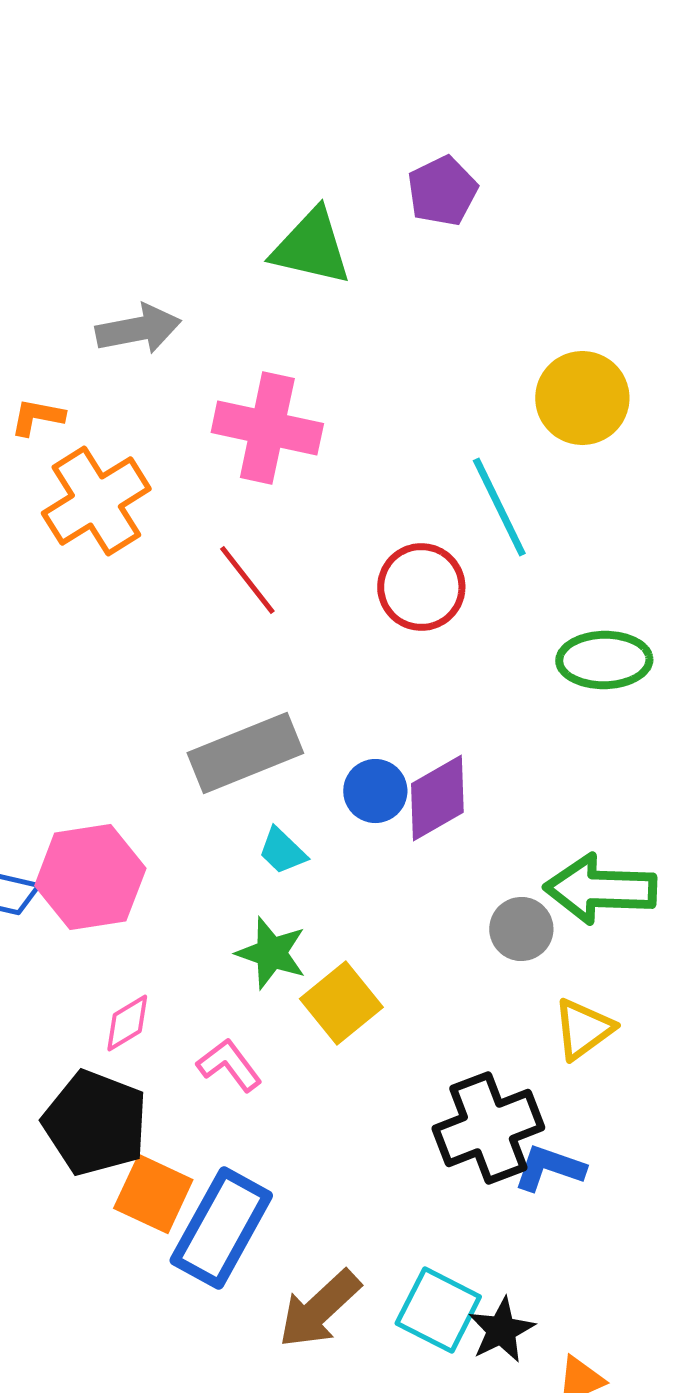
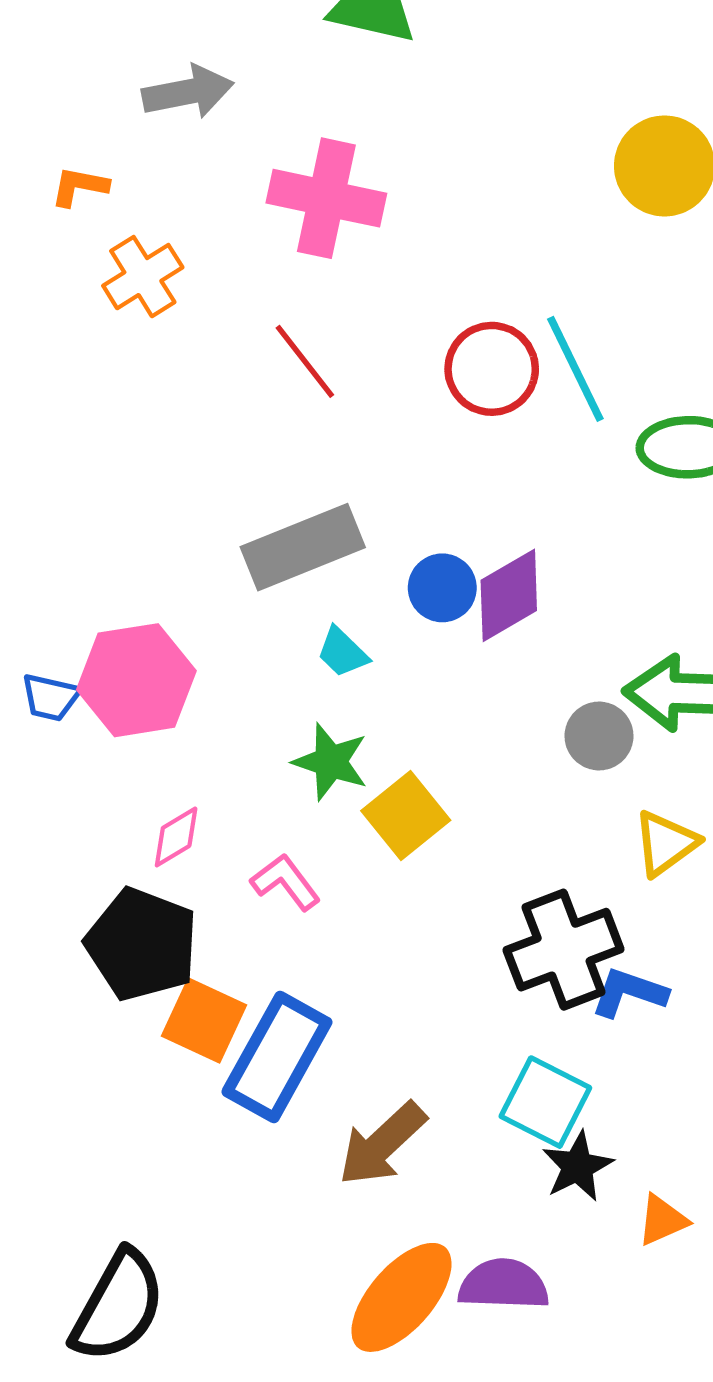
orange cross: (96, 501) -> (143, 277), size x0.7
cyan line: (499, 507) -> (575, 369), moved
cyan square: (438, 1310) -> (545, 1102), moved

